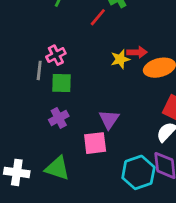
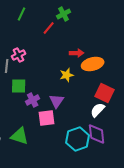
yellow star: (120, 59) -> (67, 75), moved
green square: (62, 83) -> (19, 86), moved
purple cross: (59, 118) -> (33, 100), moved

